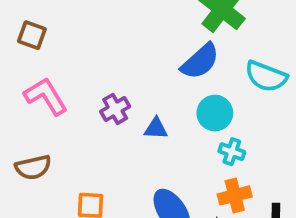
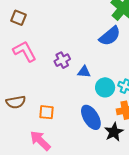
cyan circle: (215, 113) -> (105, 87), moved
brown semicircle: (33, 167) -> (16, 102), moved

